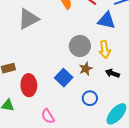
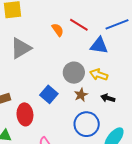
yellow arrow: (105, 49) -> (99, 75), turned 120
blue square: (64, 78) -> (49, 94), moved
blue circle: (90, 98) -> (87, 124), size x1.6

